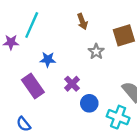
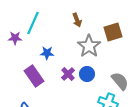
gray star: (96, 51) -> (89, 46), size x1.6
blue circle: (89, 103) -> (87, 74), moved

